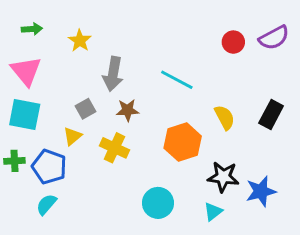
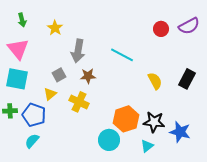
green arrow: (32, 29) -> (22, 20), turned 80
orange hexagon: (183, 142) -> (126, 119), moved
blue star: (261, 191) -> (180, 132), turned 30

